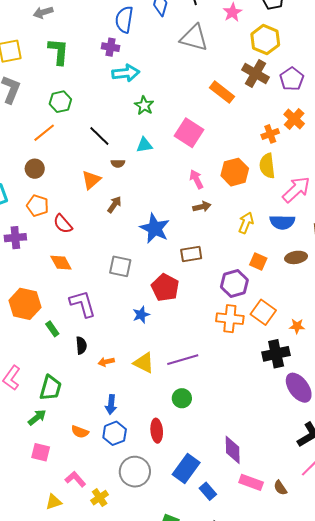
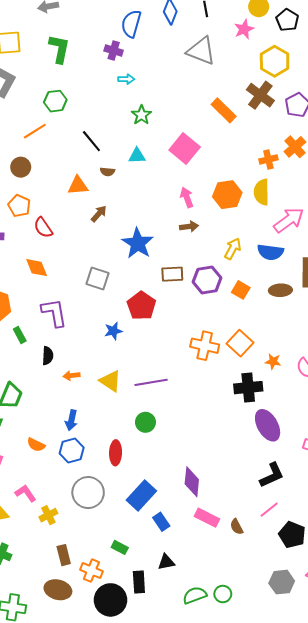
cyan arrow: (126, 73) -> (126, 79), size x0.6
orange triangle: (91, 180) -> (78, 185), turned 30
purple hexagon: (234, 283) -> (207, 280), moved

